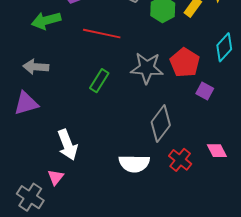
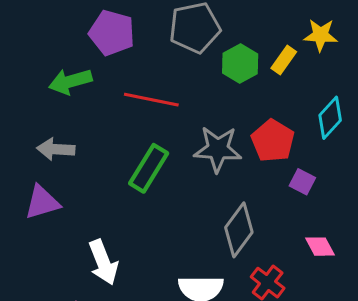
green rectangle: (99, 81) -> (149, 168), size x1.4
pink diamond: (217, 151) -> (320, 247), moved

